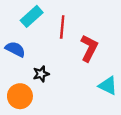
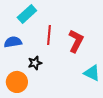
red line: (62, 27) -> (49, 35), moved
blue semicircle: (15, 49) -> (13, 42), turned -36

